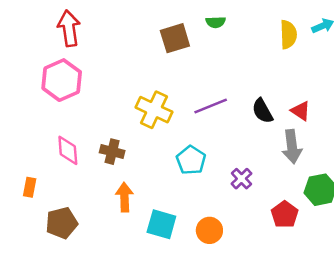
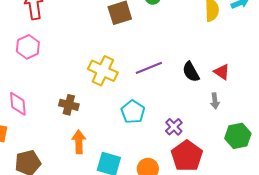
pink hexagon: (62, 80) -> (28, 47), size x0.7
gray arrow: (292, 147) -> (215, 101), size x0.6
pink diamond: (68, 150) -> (18, 104), moved
red pentagon: (285, 214) -> (187, 156), moved, size x1.4

